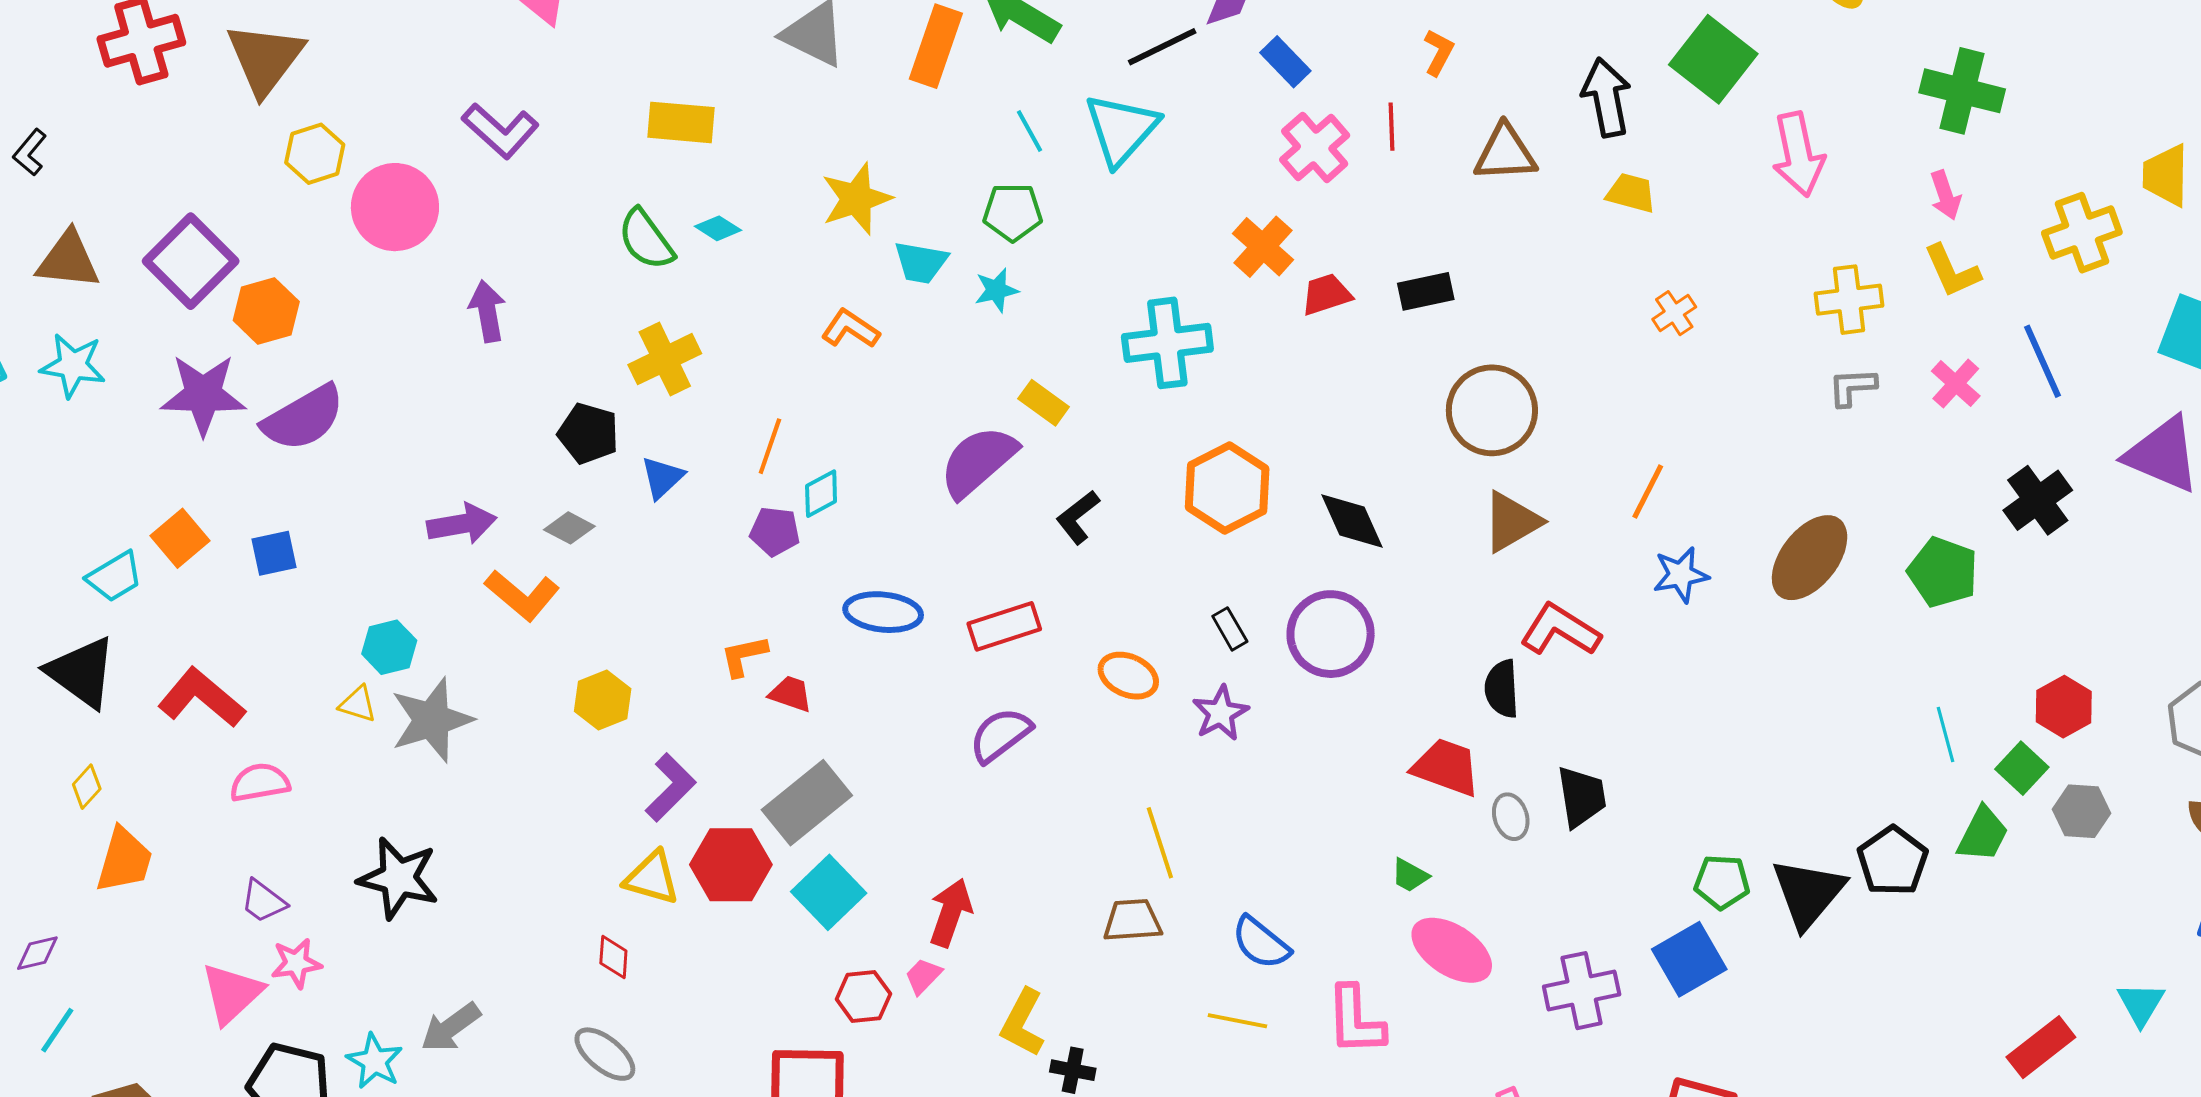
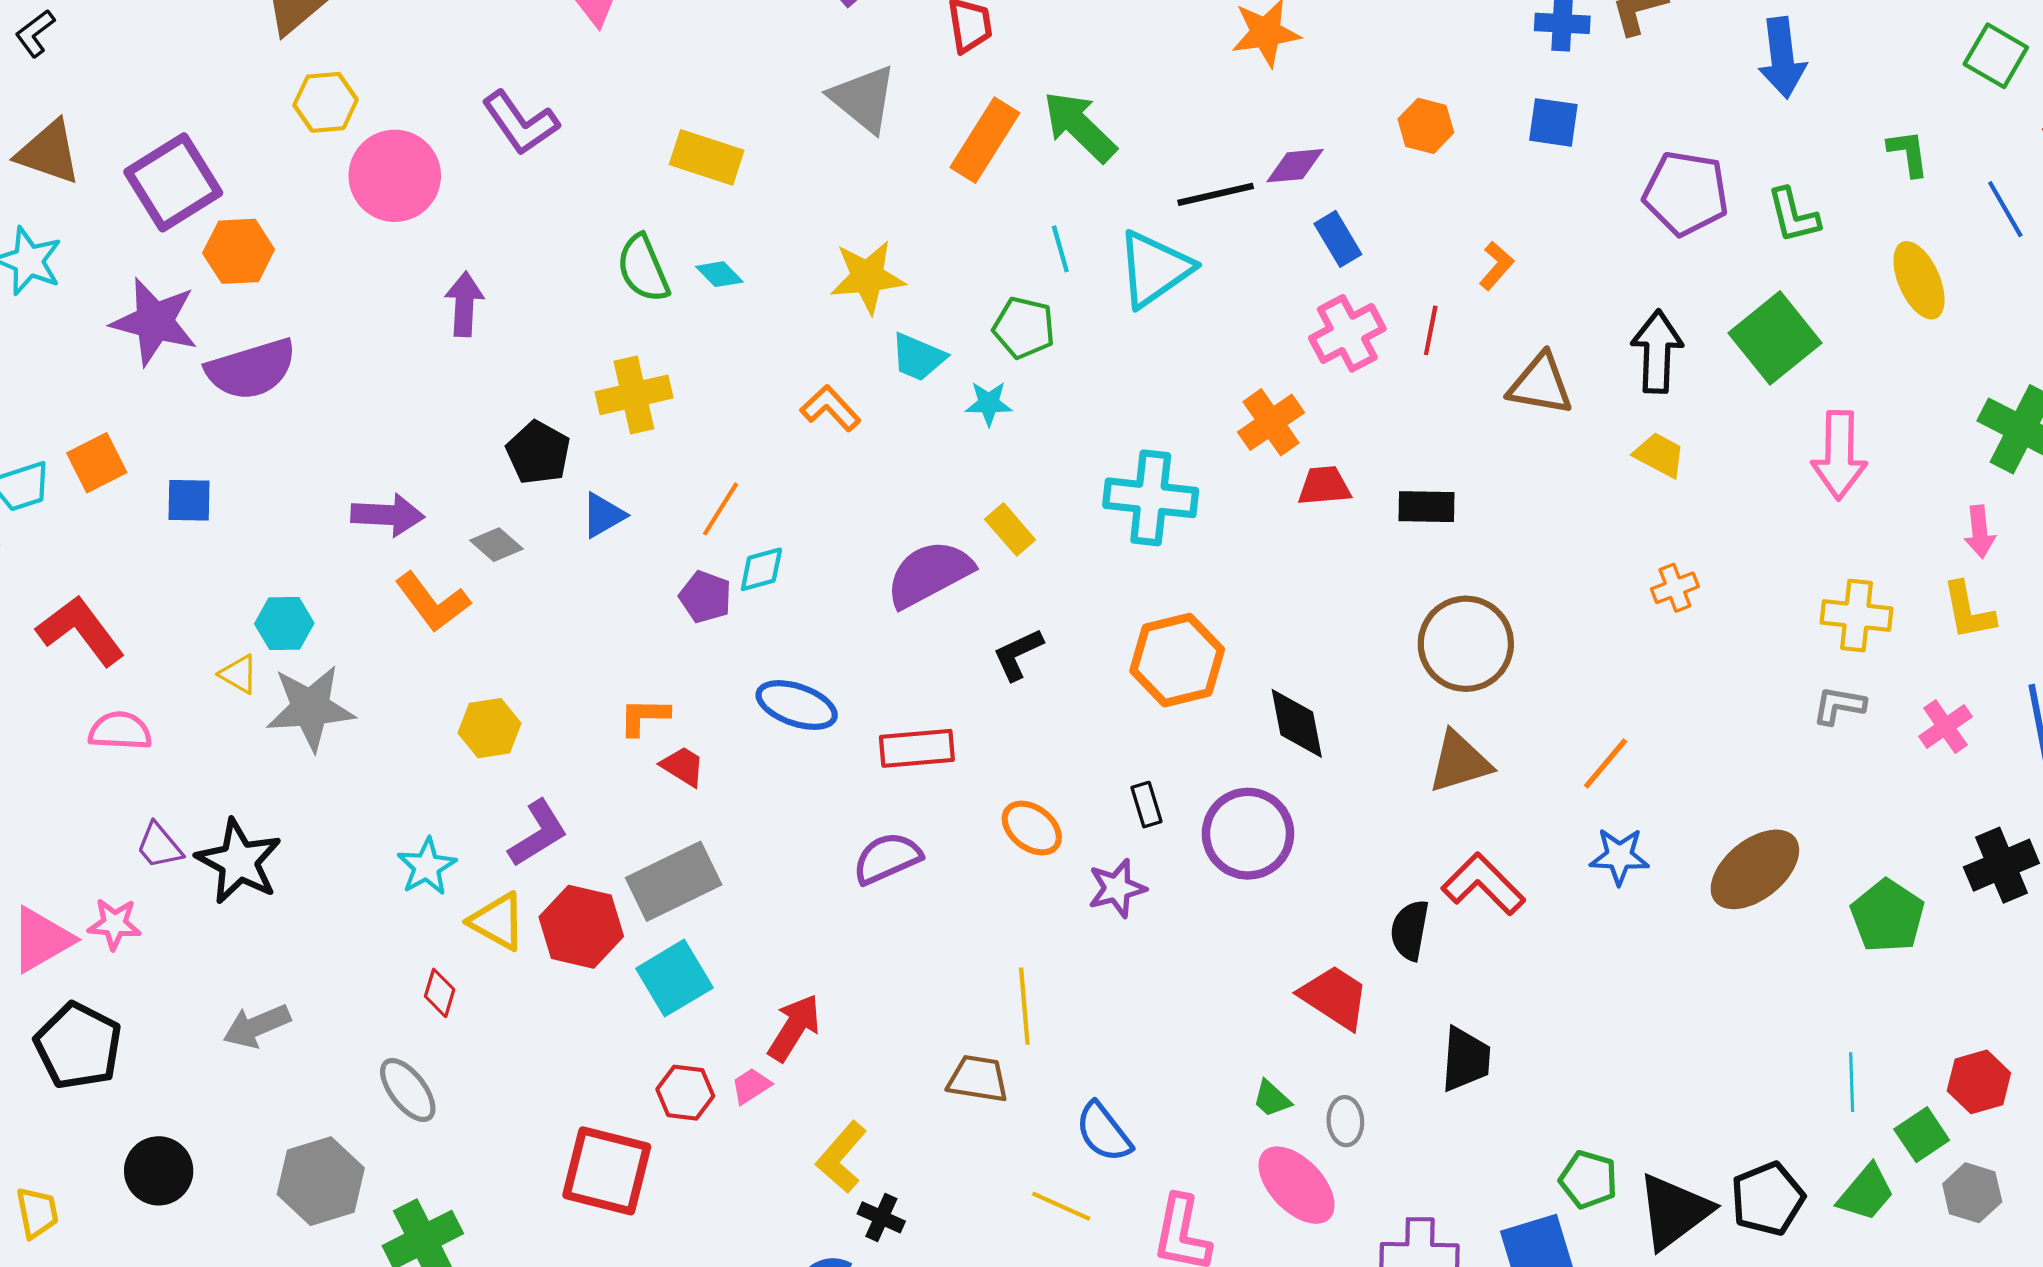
gray ellipse: (1511, 817) -> (1345, 1121), moved
purple trapezoid: (263, 901) -> (159, 846), moved
cyan star: (375, 1061) -> (427, 867), moved

